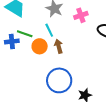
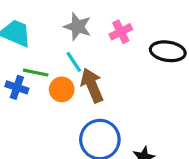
blue cross: (12, 41) -> (17, 87), turned 32
brown arrow: (59, 46) -> (92, 85), size x1.5

